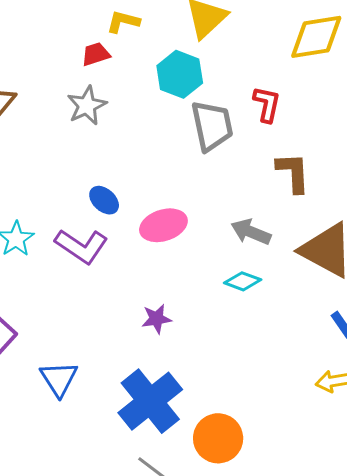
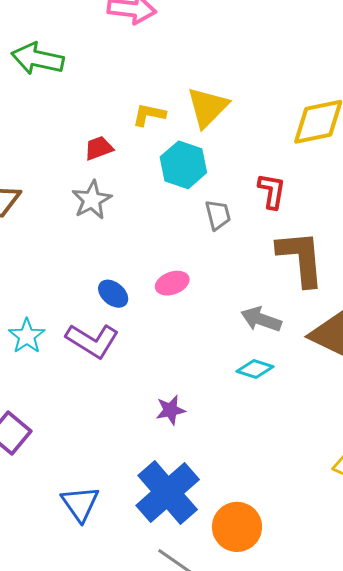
yellow L-shape: (123, 22) -> (149, 115), moved
gray trapezoid: (212, 126) -> (218, 215), size x0.6
brown L-shape: (293, 173) -> (301, 258), size x1.4
pink ellipse: (163, 225) -> (172, 283), moved, size x0.7
blue triangle: (59, 379) -> (80, 504), moved

